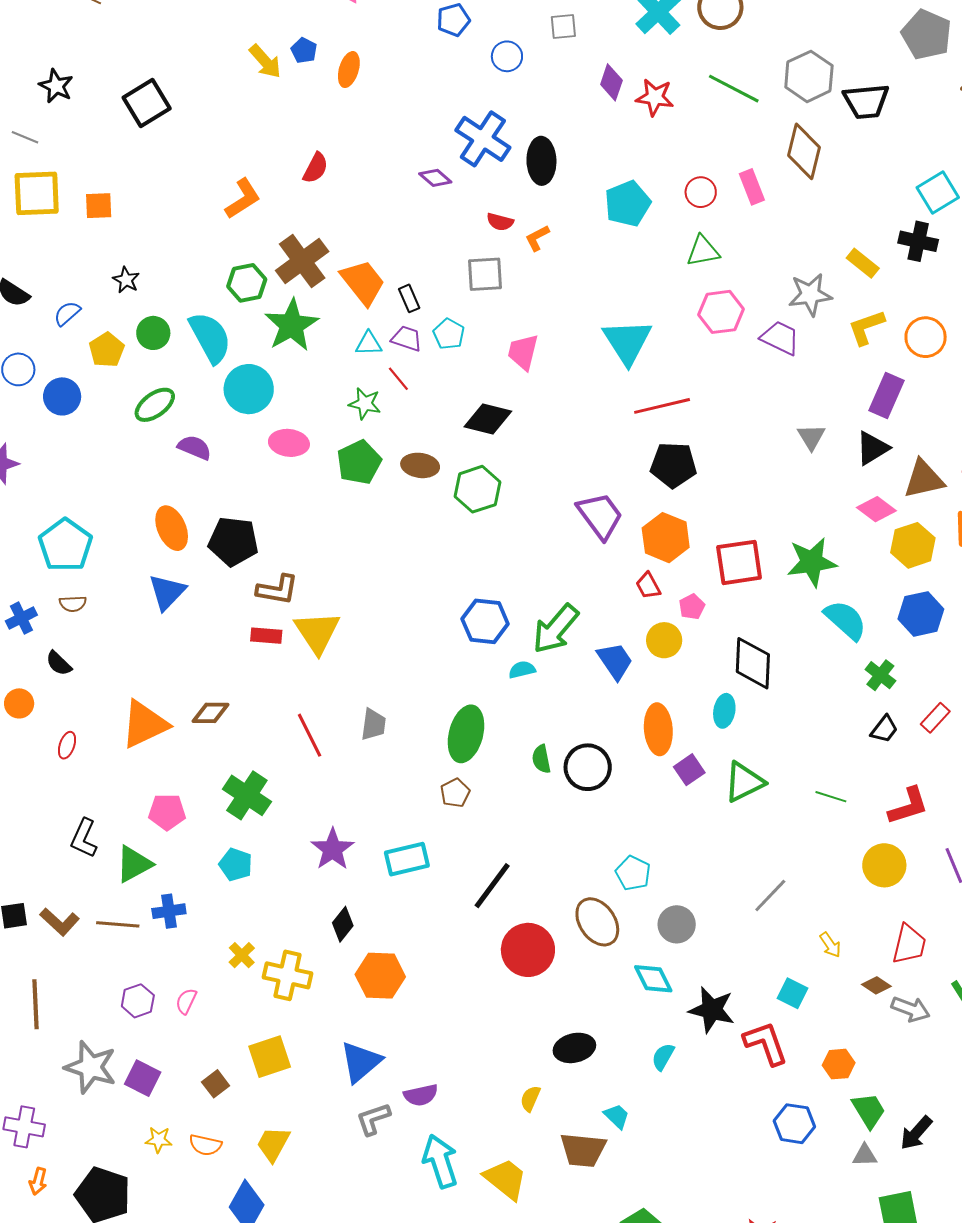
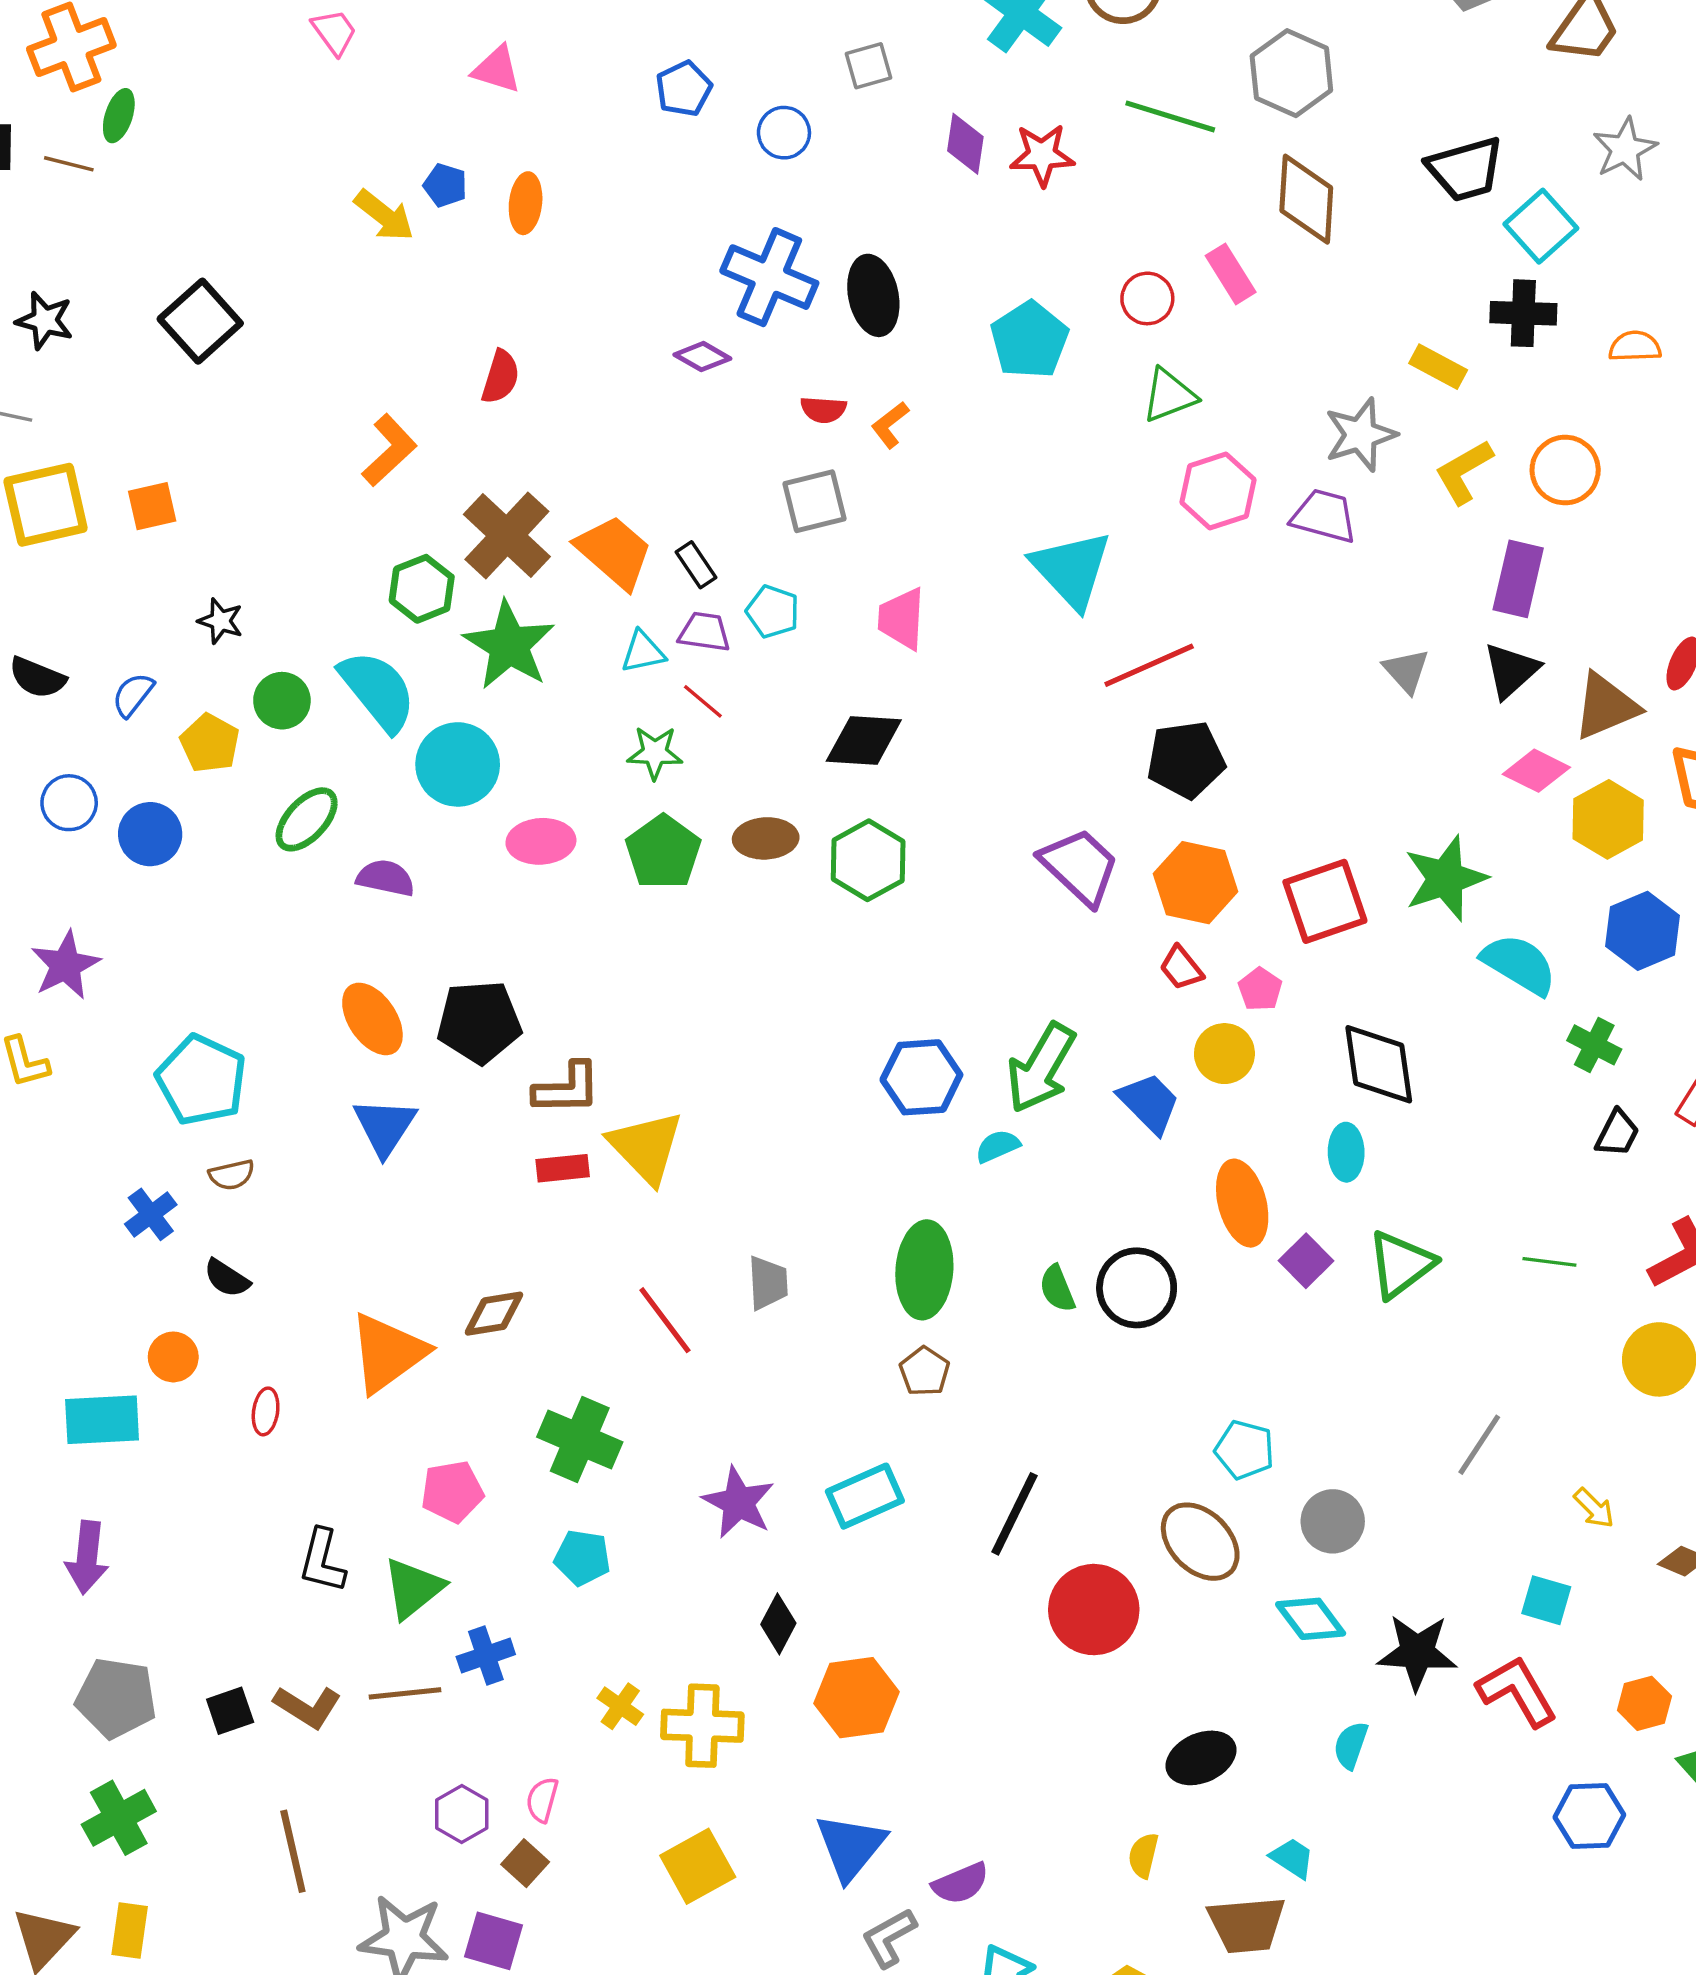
black trapezoid: (866, 101) -> (1465, 169), moved
brown square: (216, 1084) -> (525, 1863), moved

